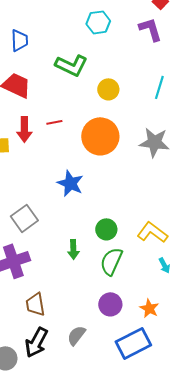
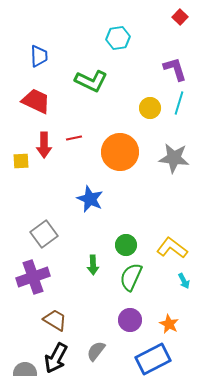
purple L-shape: (150, 29) -> (175, 69), moved
yellow circle: (108, 89) -> (150, 108), moved
brown trapezoid: (35, 304) -> (55, 320), turned 130

